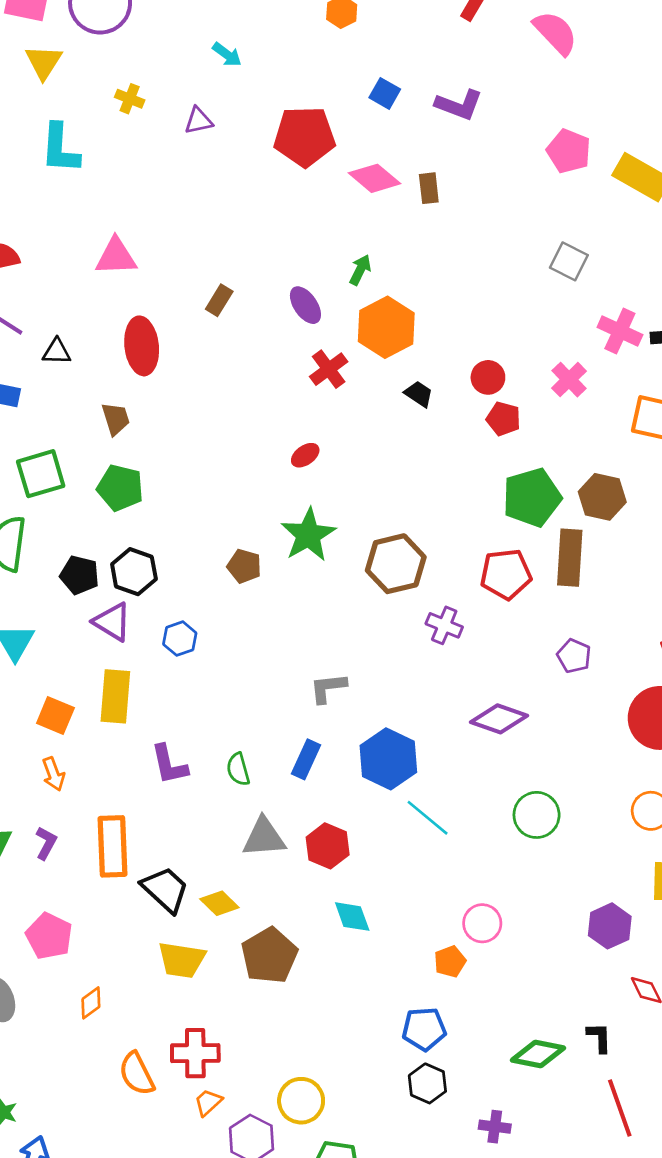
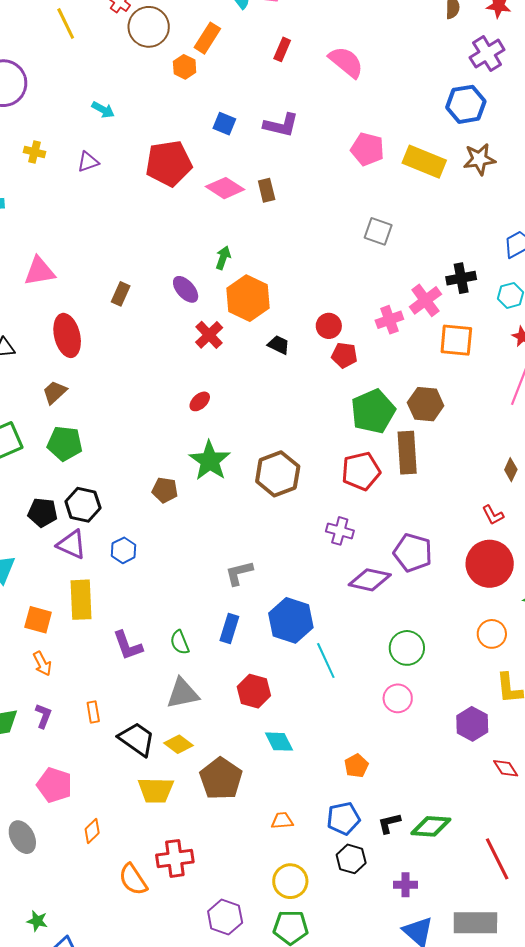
pink cross: (620, 331) -> (425, 300), moved, turned 36
pink cross: (569, 380) -> (389, 320), turned 32
brown trapezoid: (116, 419) -> (55, 392), turned -108
purple cross: (444, 625) -> (340, 531), moved
purple pentagon: (574, 656) -> (413, 553), moved, size x1.5
cyan line: (428, 818) -> (326, 661), turned 33
gray triangle: (264, 837) -> (183, 693), moved
orange rectangle: (112, 846) -> (93, 712), size x0.5
pink circle: (482, 923) -> (398, 698), moved
black L-shape: (599, 1037) -> (389, 823), moved, turned -95
yellow circle: (301, 1101) -> (290, 881), moved
orange trapezoid: (208, 1102) -> (282, 821), moved, turned 45

